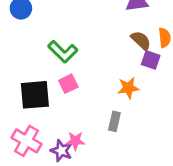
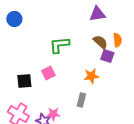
green L-shape: (63, 52) -> (59, 45), moved, turned 130
black square: (35, 95) -> (24, 81), size x0.7

